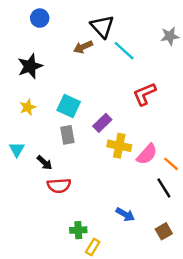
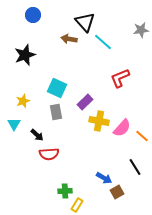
brown arrow: (83, 47) -> (69, 39), turned 35
yellow star: (28, 107) -> (23, 101), moved
black line: (164, 188) -> (135, 167), moved
brown square: (164, 231) -> (117, 192), moved

